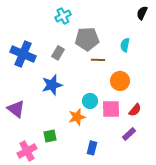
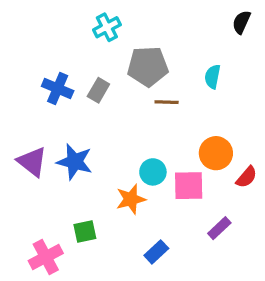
blue cross: (23, 54) -> (58, 89), moved, size x0.7
orange circle: (120, 81) -> (216, 153), moved
blue star: (52, 85) -> (75, 162), moved, turned 30
purple triangle: (16, 109) -> (32, 162), moved
red semicircle: (135, 110) -> (247, 177), moved
blue rectangle: (92, 148) -> (156, 252), turned 32

